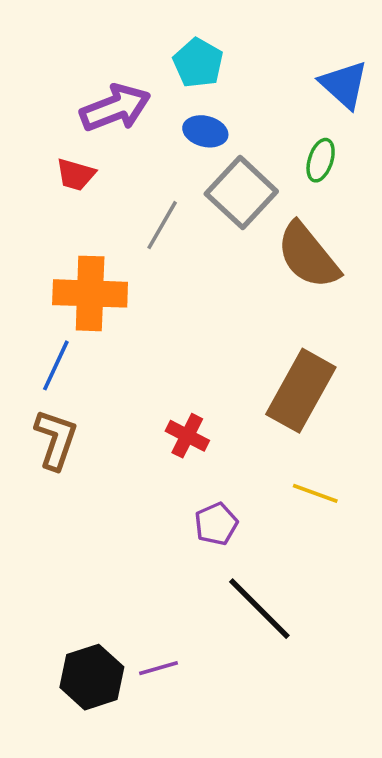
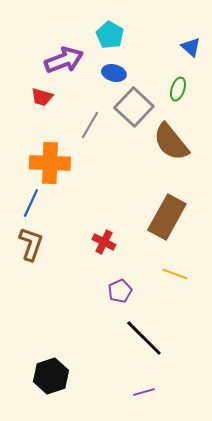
blue triangle: (344, 85) -> (191, 47), size x0.7
purple line: (158, 668) -> (144, 392), moved

